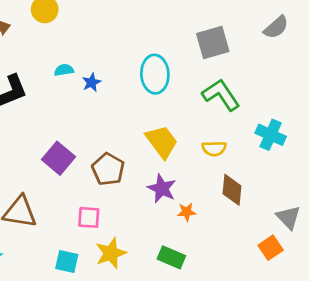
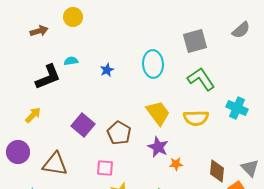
cyan semicircle: (64, 70) -> (71, 61), moved
yellow semicircle: (214, 149) -> (196, 118), size x1.4
brown diamond: (232, 190) -> (217, 171), moved

